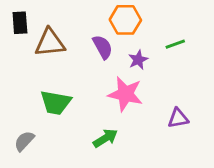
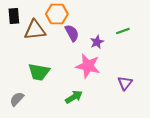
orange hexagon: (125, 20) -> (57, 14), moved
purple triangle: (178, 118) -> (125, 83), turned -42

